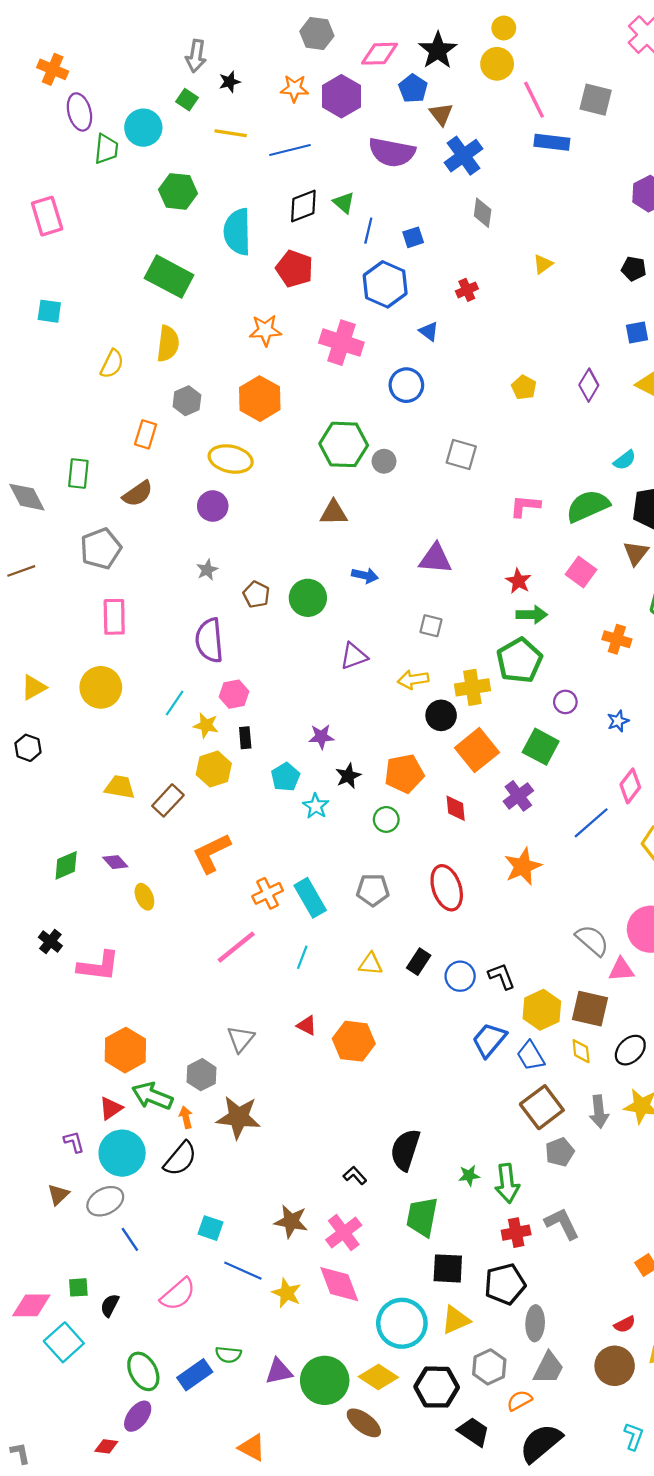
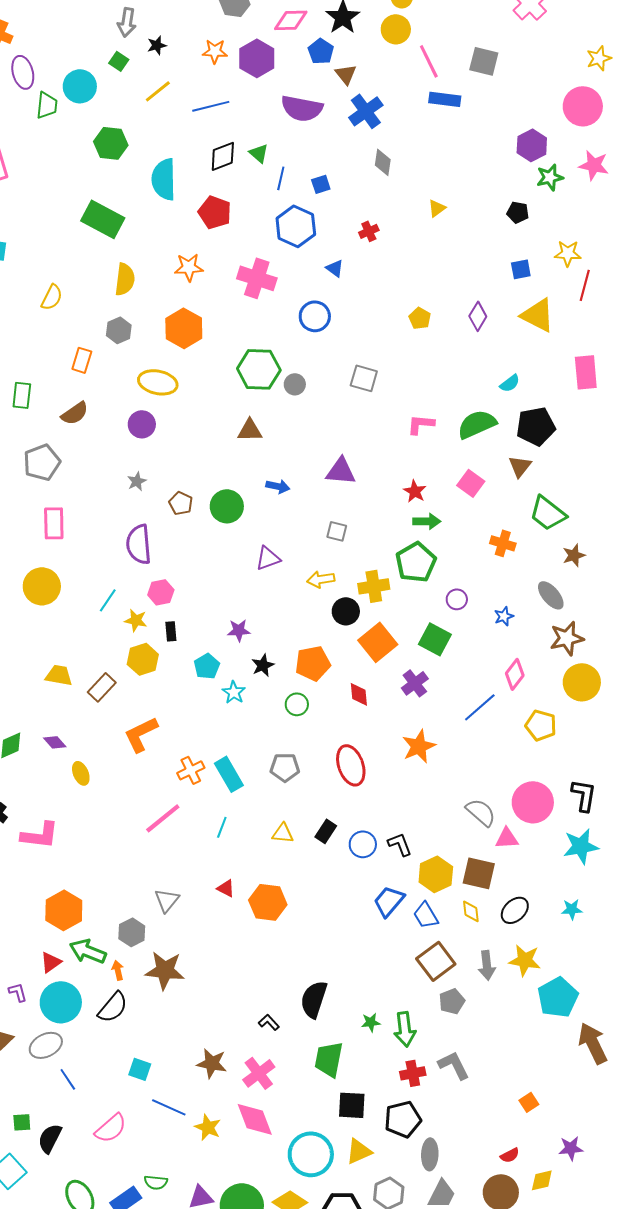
yellow line: (231, 133) -> (158, 91), turned -48
yellow semicircle: (168, 344) -> (125, 279), moved
black semicircle: (110, 1305) -> (50, 1138), size x1.4

